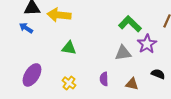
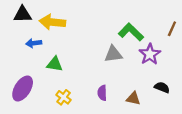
blue arrow: (26, 28) -> (34, 43), moved, turned -40
green triangle: (69, 48) -> (55, 64), moved
gray triangle: (123, 53) -> (113, 54), moved

